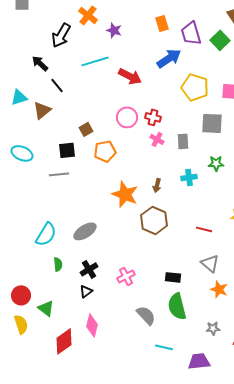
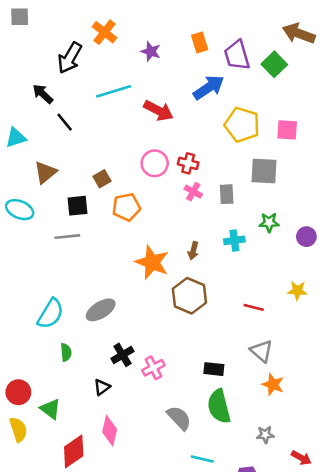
purple star: (114, 30) -> (151, 51), moved
brown triangle: (42, 110) -> (45, 172), moved
black cross: (89, 269) -> (123, 355), moved

